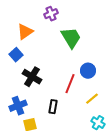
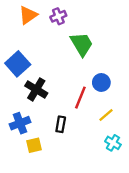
orange triangle: (25, 32) -> (28, 15), moved
blue square: (16, 55) -> (18, 64), size x1.5

